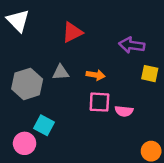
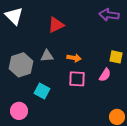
purple arrow: (132, 45) -> (109, 15), moved
pink semicircle: (124, 111) -> (105, 75), moved, turned -64
cyan square: (44, 125) -> (42, 91), moved

